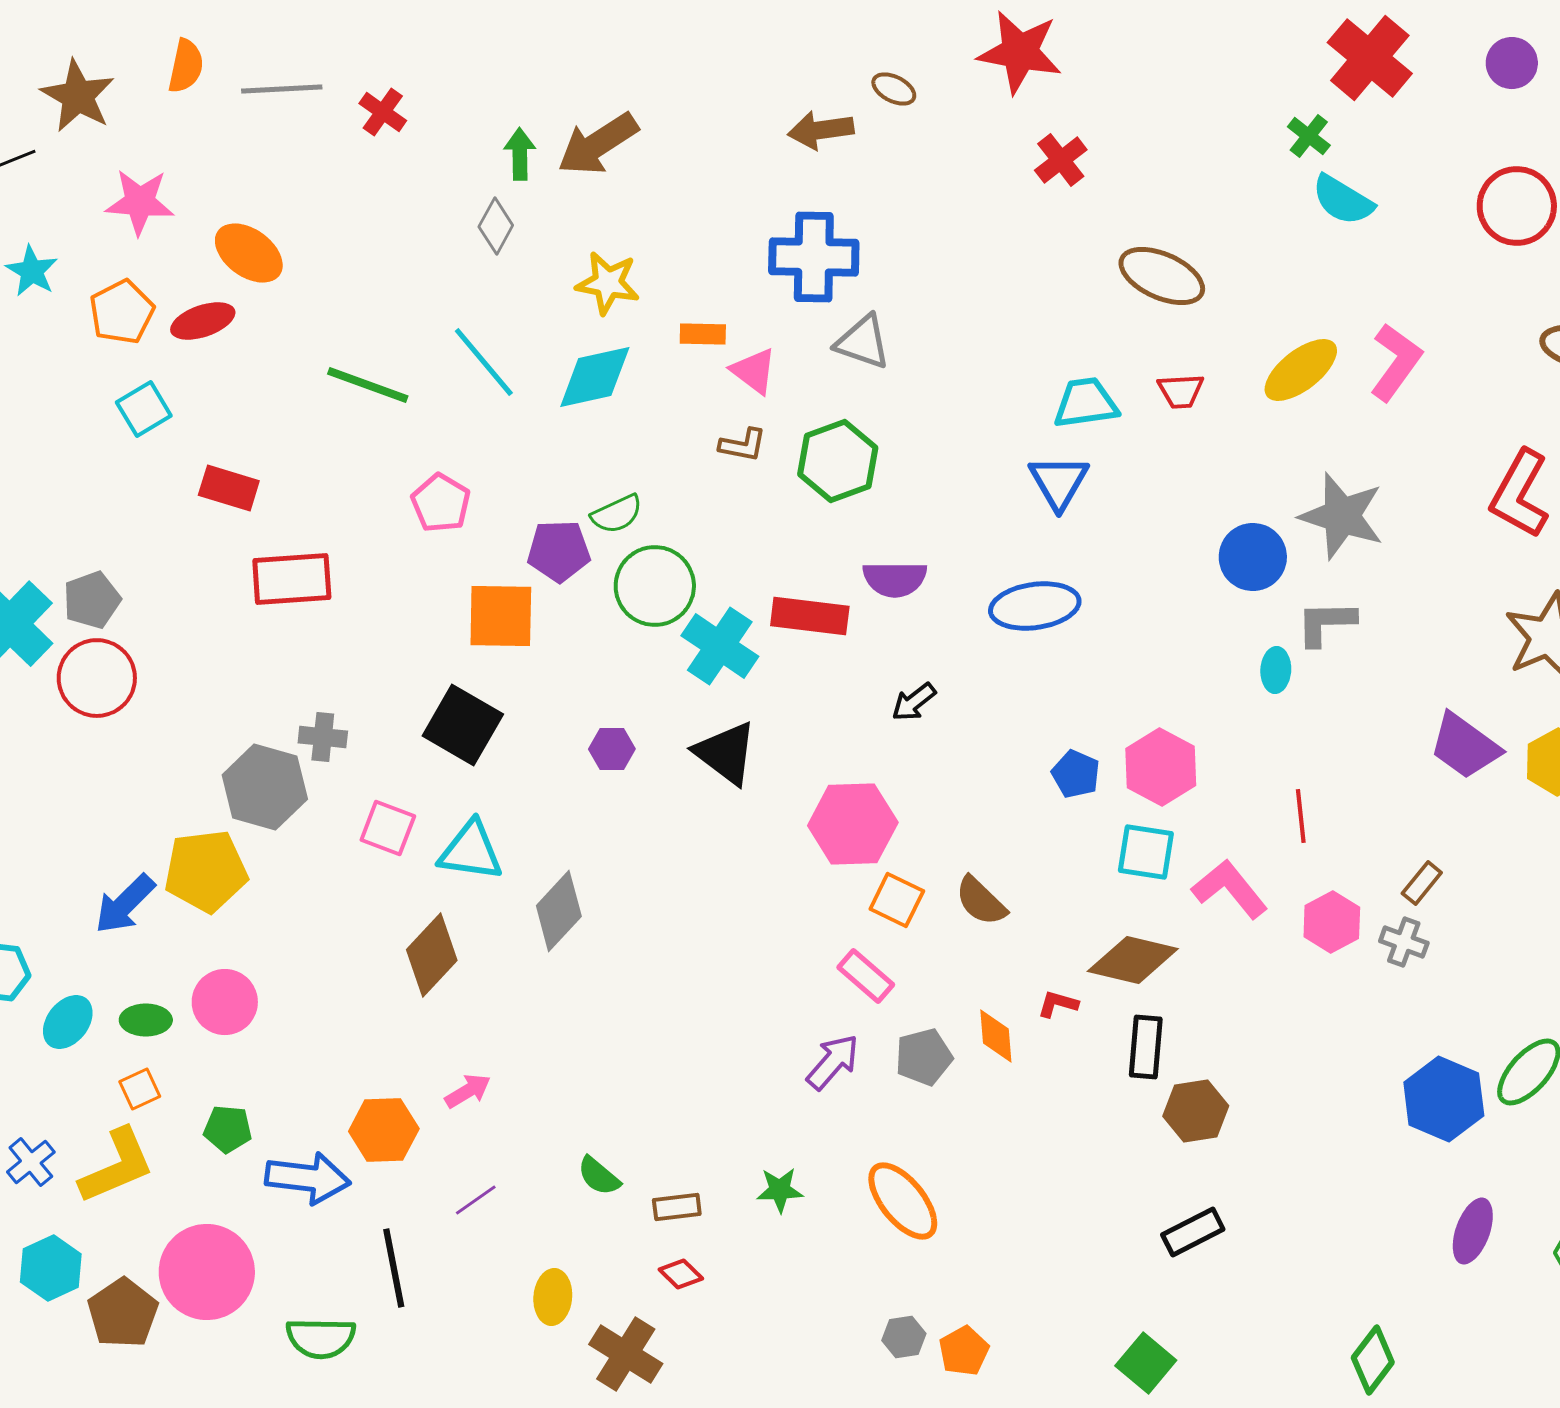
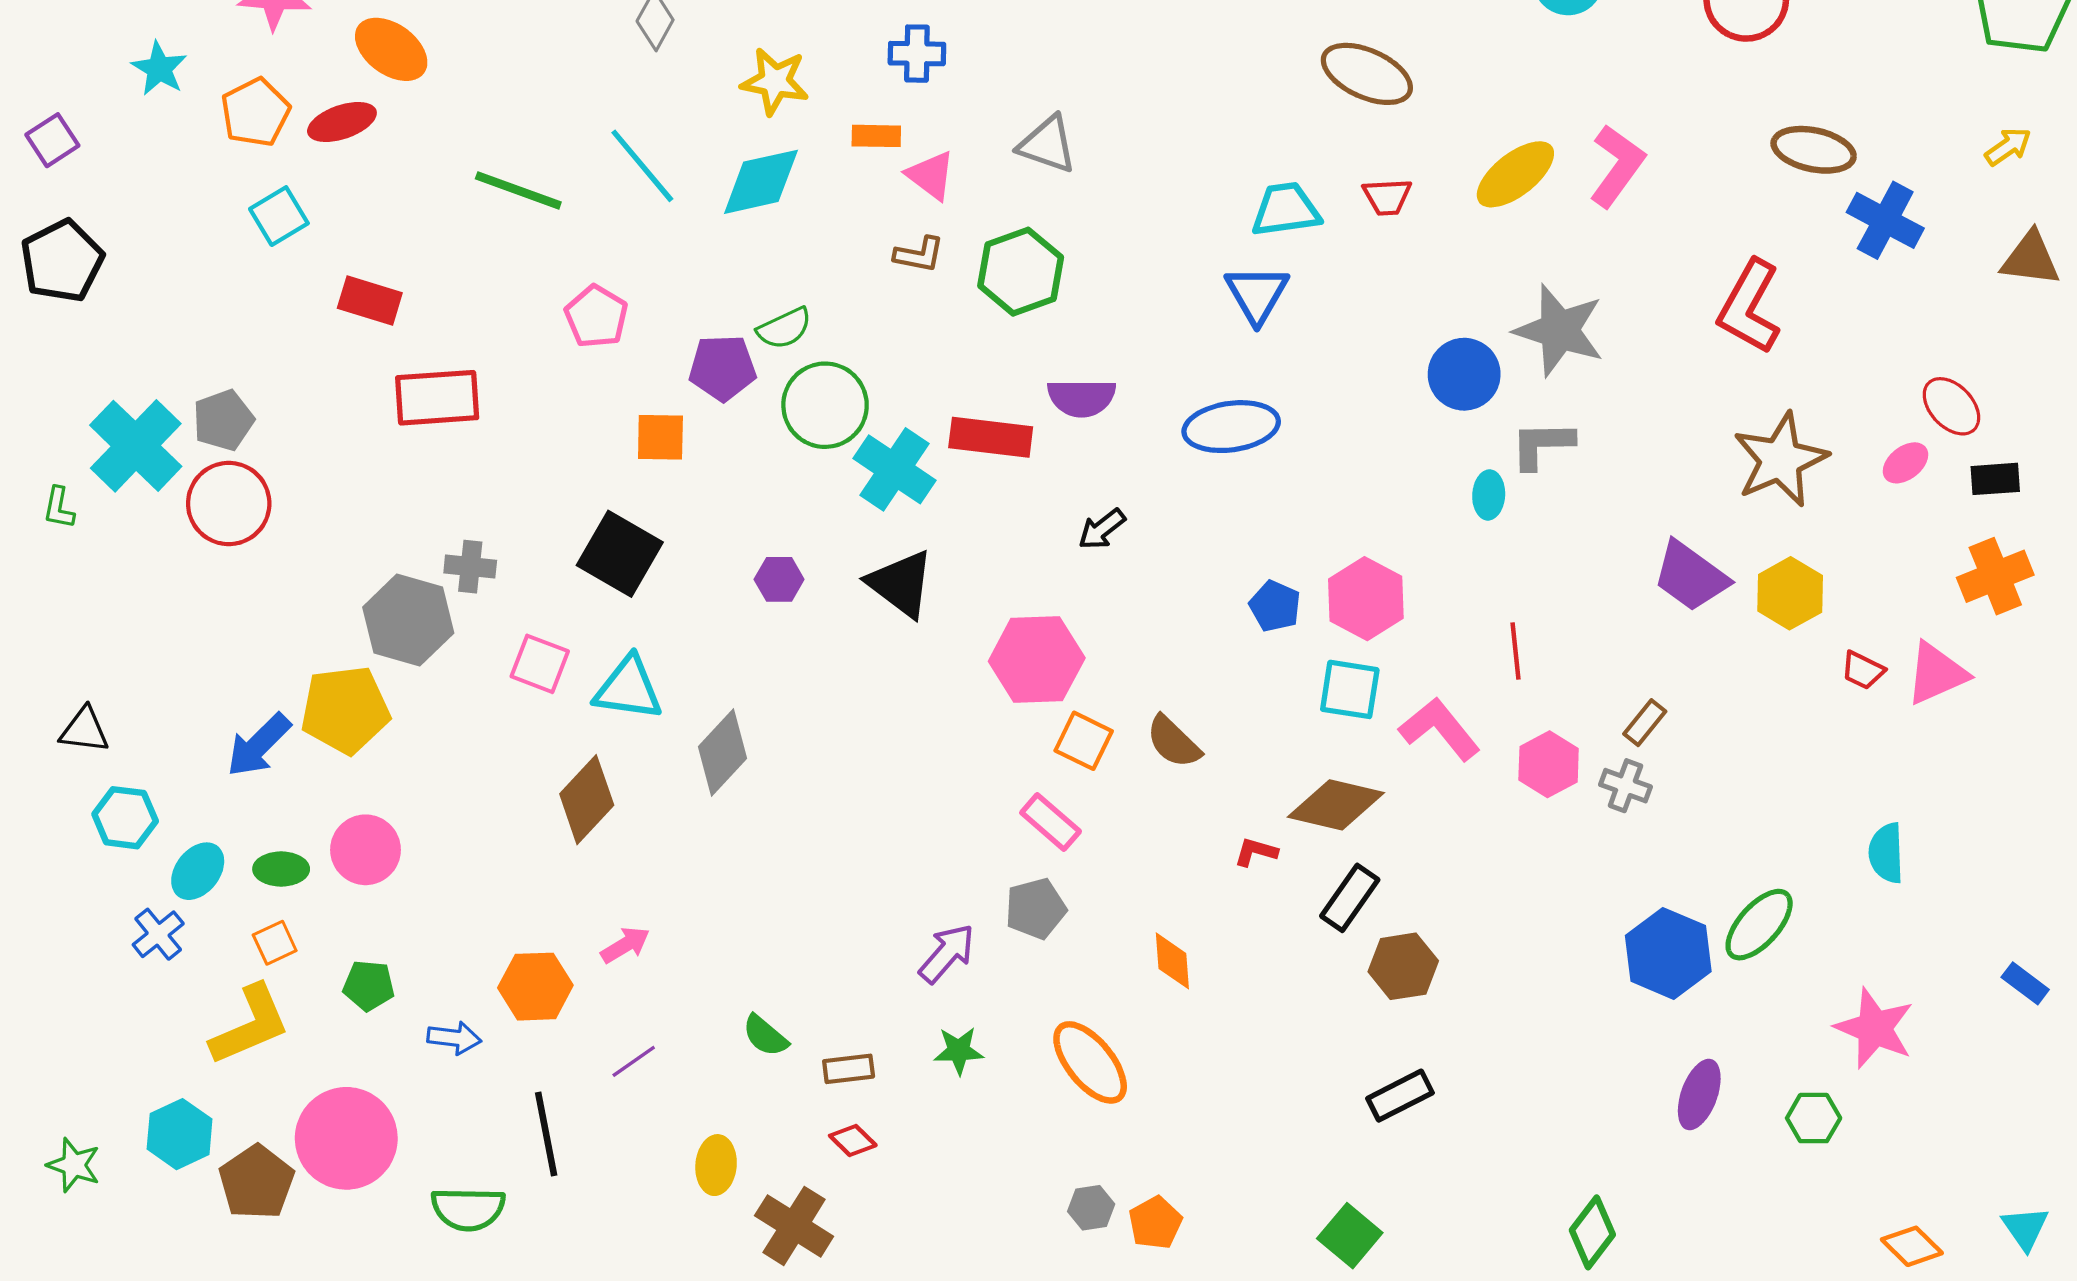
blue cross: (814, 257) -> (917, 54), moved, size x0.6
orange square: (501, 616) -> (660, 437), size x0.7
orange diamond: (996, 1036) -> (1172, 961), moved
black rectangle: (1146, 1047) -> (1350, 898), turned 30
gray pentagon: (924, 1057) -> (1036, 909), moved
purple arrow: (833, 1062) -> (947, 953), moved
blue cross: (31, 1162) -> (158, 934), moved
blue arrow: (308, 1178) -> (454, 1038), size x0.6

